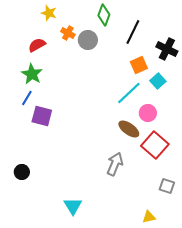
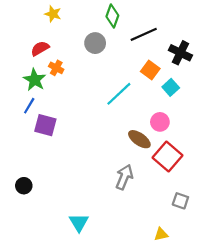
black line: (133, 32) -> (144, 34), turned 40
orange cross: (68, 33) -> (56, 68), moved
orange square: (139, 65) -> (150, 70), turned -30
cyan line: (129, 93) -> (119, 94), moved

